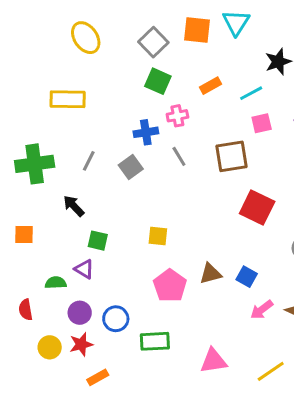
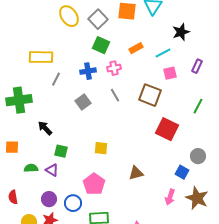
yellow ellipse: (86, 38) -> (69, 16), moved
blue cross: (146, 132) -> (88, 71), moved
brown square: (232, 156) -> (150, 95), turned 30
gray line: (89, 161) -> (56, 79), moved
blue square: (247, 277) -> (182, 172), moved
green semicircle: (56, 283) -> (31, 168), moved
pink pentagon: (170, 286) -> (94, 184), moved
pink arrow: (262, 310) -> (170, 197), turned -35

